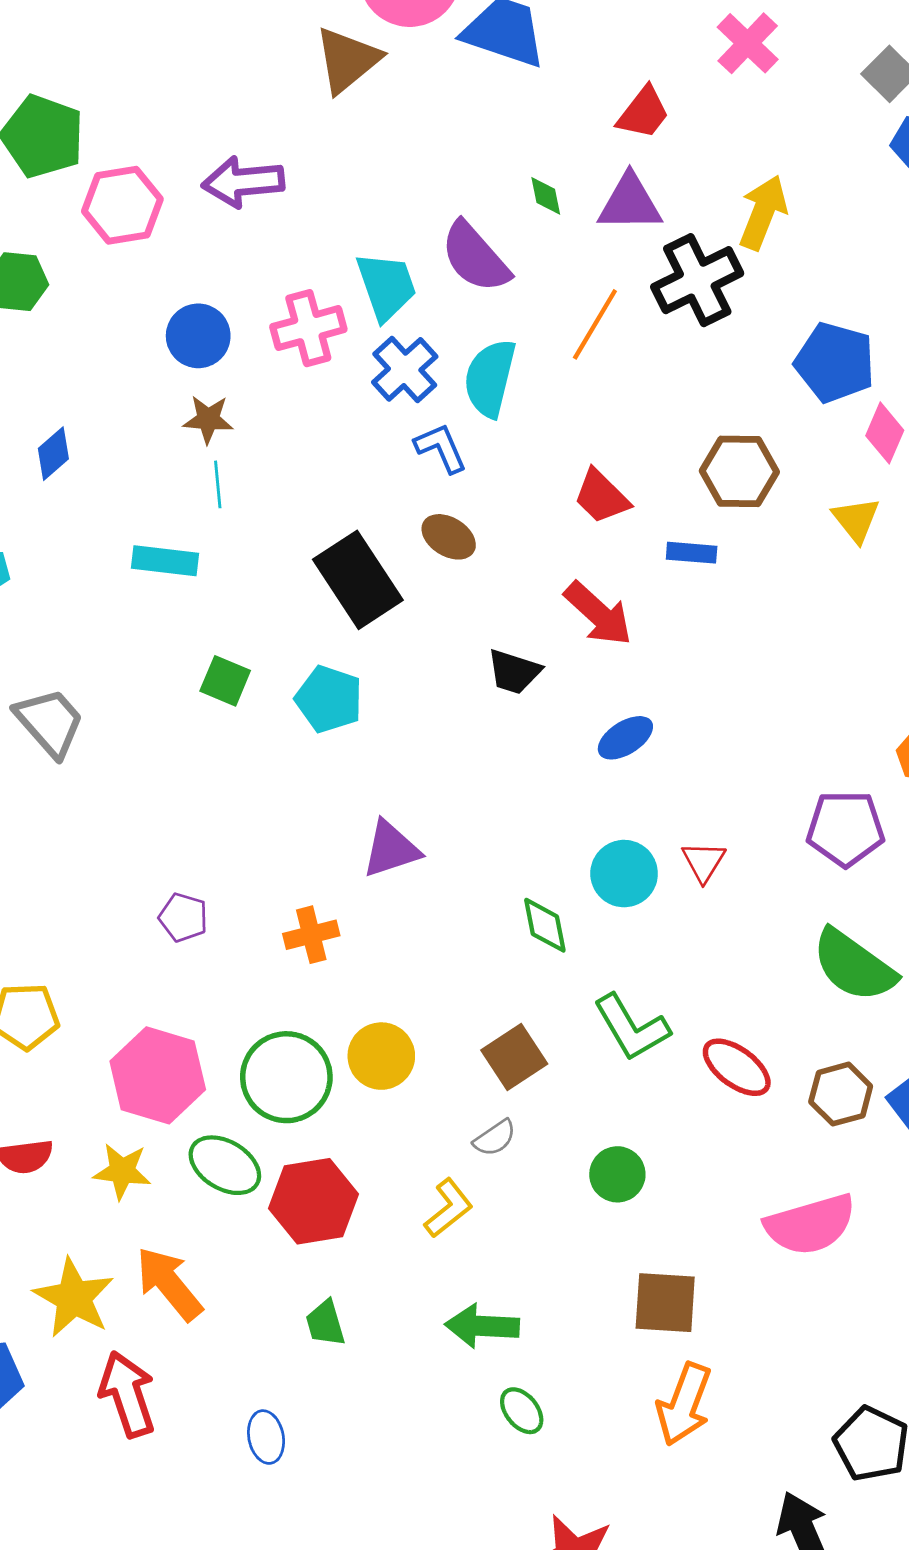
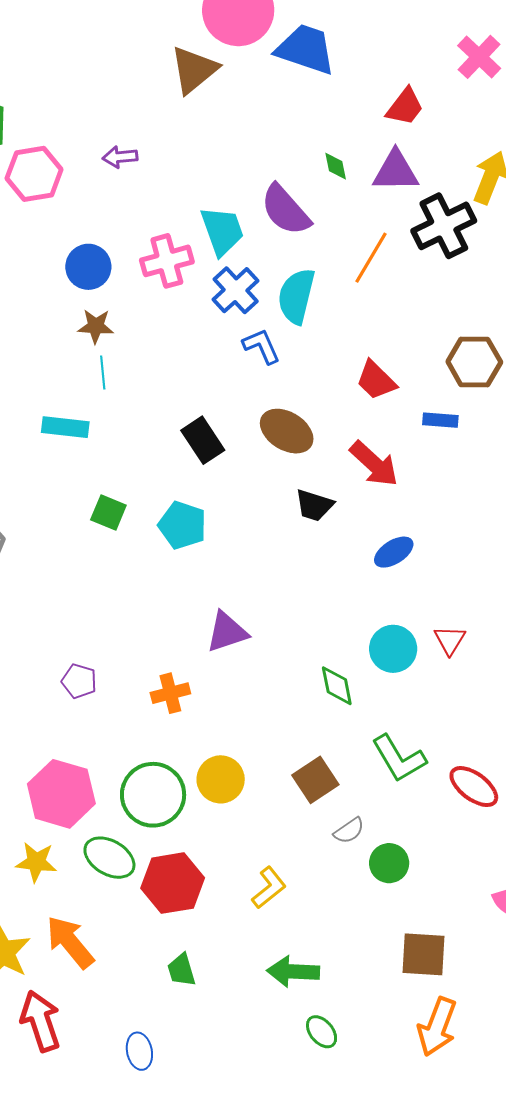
purple arrow: (243, 182) -> (120, 157), size x0.6
brown ellipse: (449, 537) -> (287, 431), moved, size x1.4
black rectangle: (358, 580) -> (203, 440), size x0.7
gray semicircle: (495, 1138) -> (349, 831), moved

